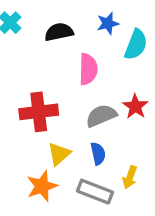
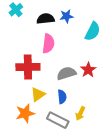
blue star: (108, 23) -> (66, 16), moved
pink semicircle: (88, 69) -> (48, 44), moved

